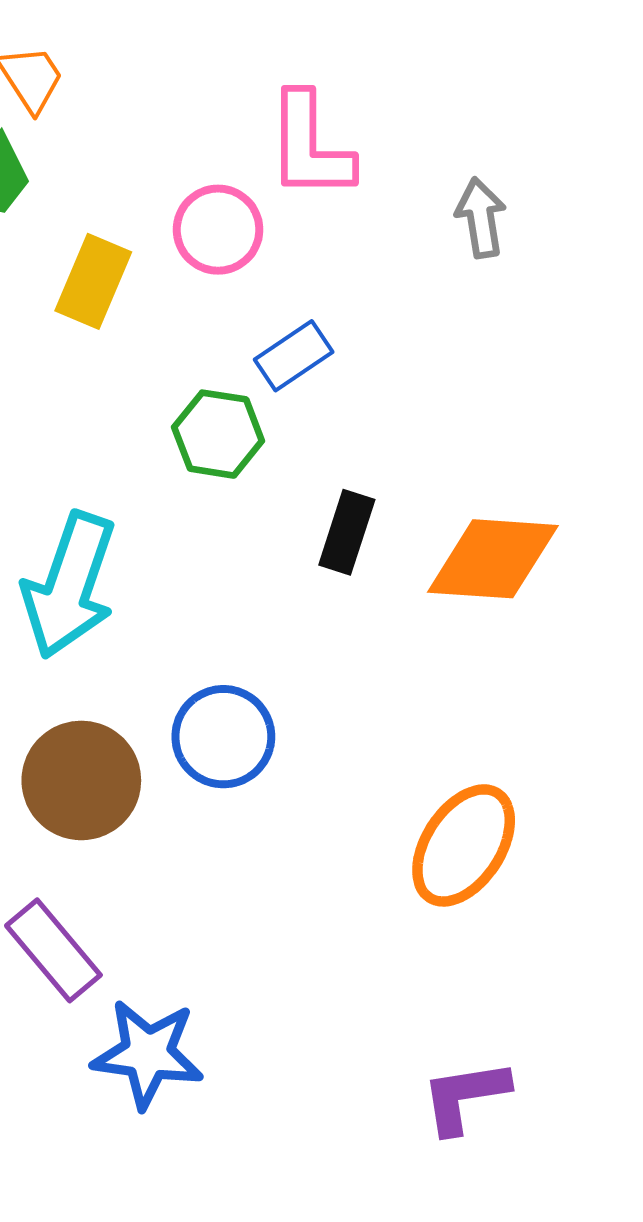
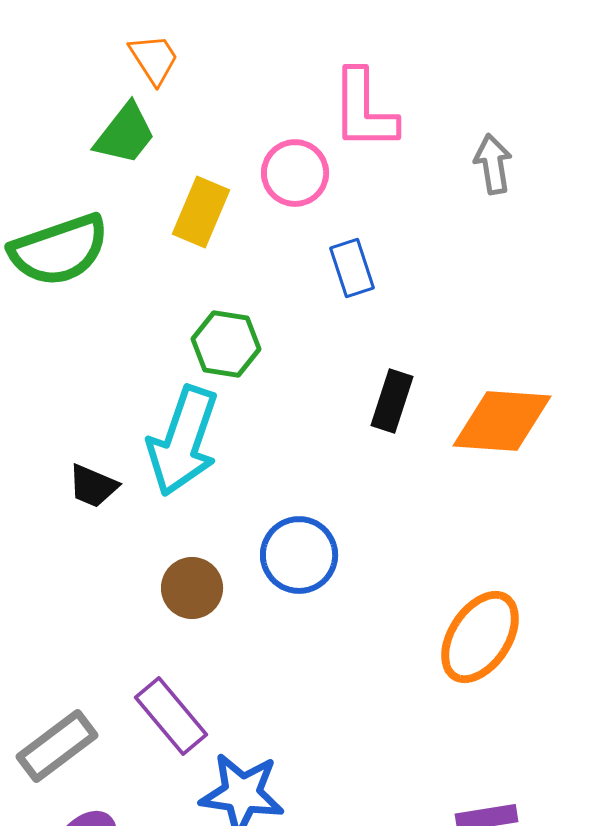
blue rectangle: (294, 356) -> (352, 268), turned -74
green hexagon: (218, 434) -> (226, 344), moved
brown circle: (81, 780) -> (192, 588), size x0.7

